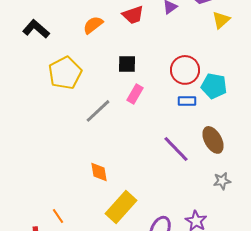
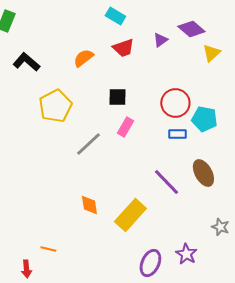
gray star: (222, 181) -> (220, 227), moved, turned 30
yellow rectangle: (121, 207) -> (130, 215), moved
orange line: (58, 216) -> (48, 249), turned -42

